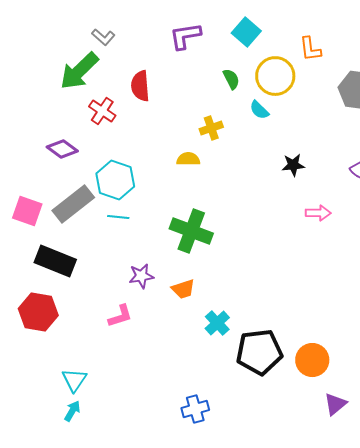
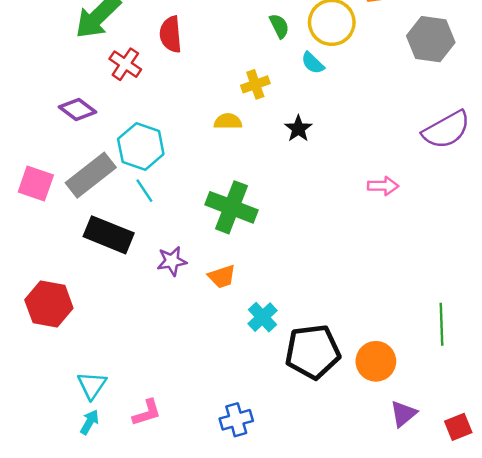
black star: (293, 165) -> (298, 129), moved, turned -30
cyan line: (118, 217) -> (144, 191), turned 50
black rectangle: (55, 261) -> (109, 235), moved
pink L-shape: (120, 316) -> (147, 413), moved

